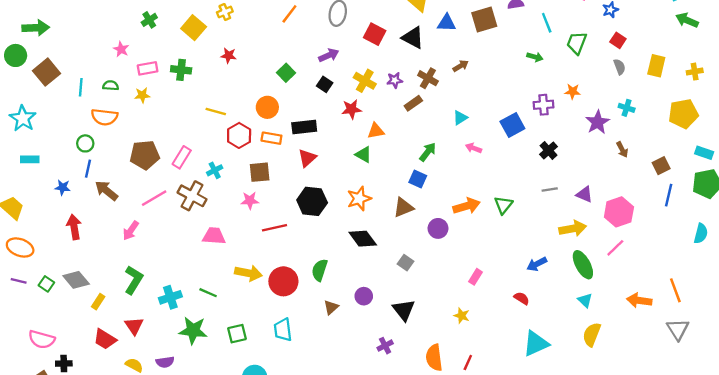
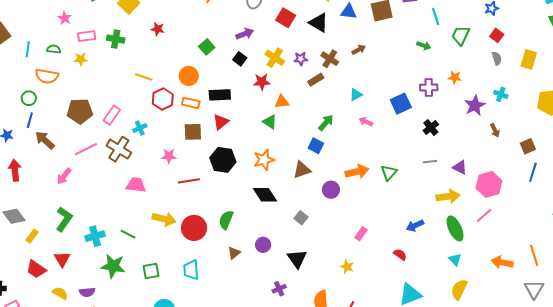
brown square: (260, 172) -> (193, 132), moved

